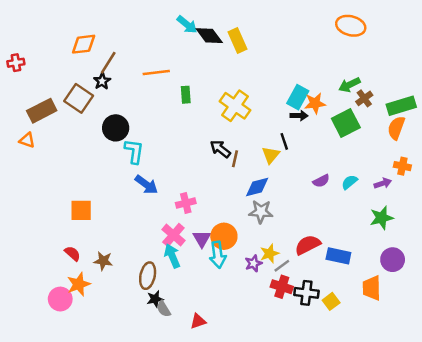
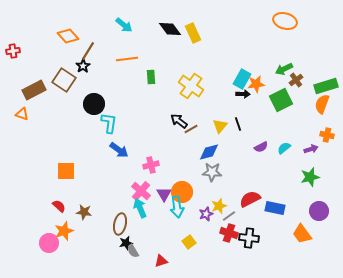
cyan arrow: (187, 25) -> (124, 25), moved
orange diamond: (84, 44) -> (68, 36), turned 55
black line: (284, 141) -> (238, 124), moved
brown line: (235, 159) -> (191, 129), turned 48
orange trapezoid: (372, 288) -> (302, 234), turned -35
yellow square: (331, 301) -> (189, 242), moved

